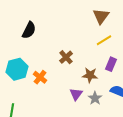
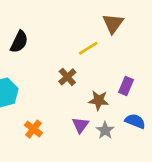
yellow line: (104, 40) -> (88, 48), moved
orange cross: (40, 77) -> (33, 129), moved

